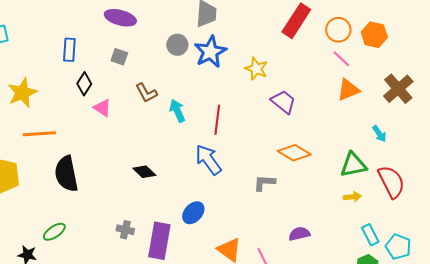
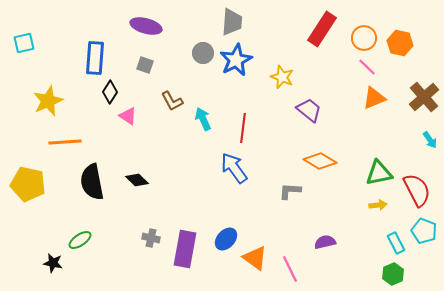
blue rectangle: (69, 50) -> (95, 58), size x1.4
cyan arrow: (379, 134) -> (430, 140), moved
black diamond: (144, 172) -> (137, 180), moved
blue ellipse: (193, 213) -> (226, 239), moved
cyan pentagon: (398, 247) -> (424, 231), moved

